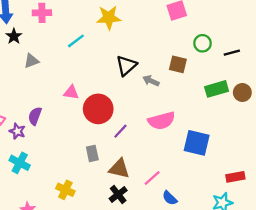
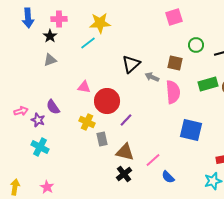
yellow star: (109, 18) -> (100, 23), moved
black star: (14, 36) -> (50, 36), moved
purple semicircle: (35, 116) -> (53, 107), turned -56
pink semicircle: (161, 121) -> (173, 92), moved, turned -80
yellow cross: (65, 190) -> (87, 122), moved

